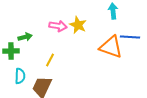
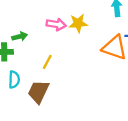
yellow star: (78, 25) -> (78, 23), turned -30

